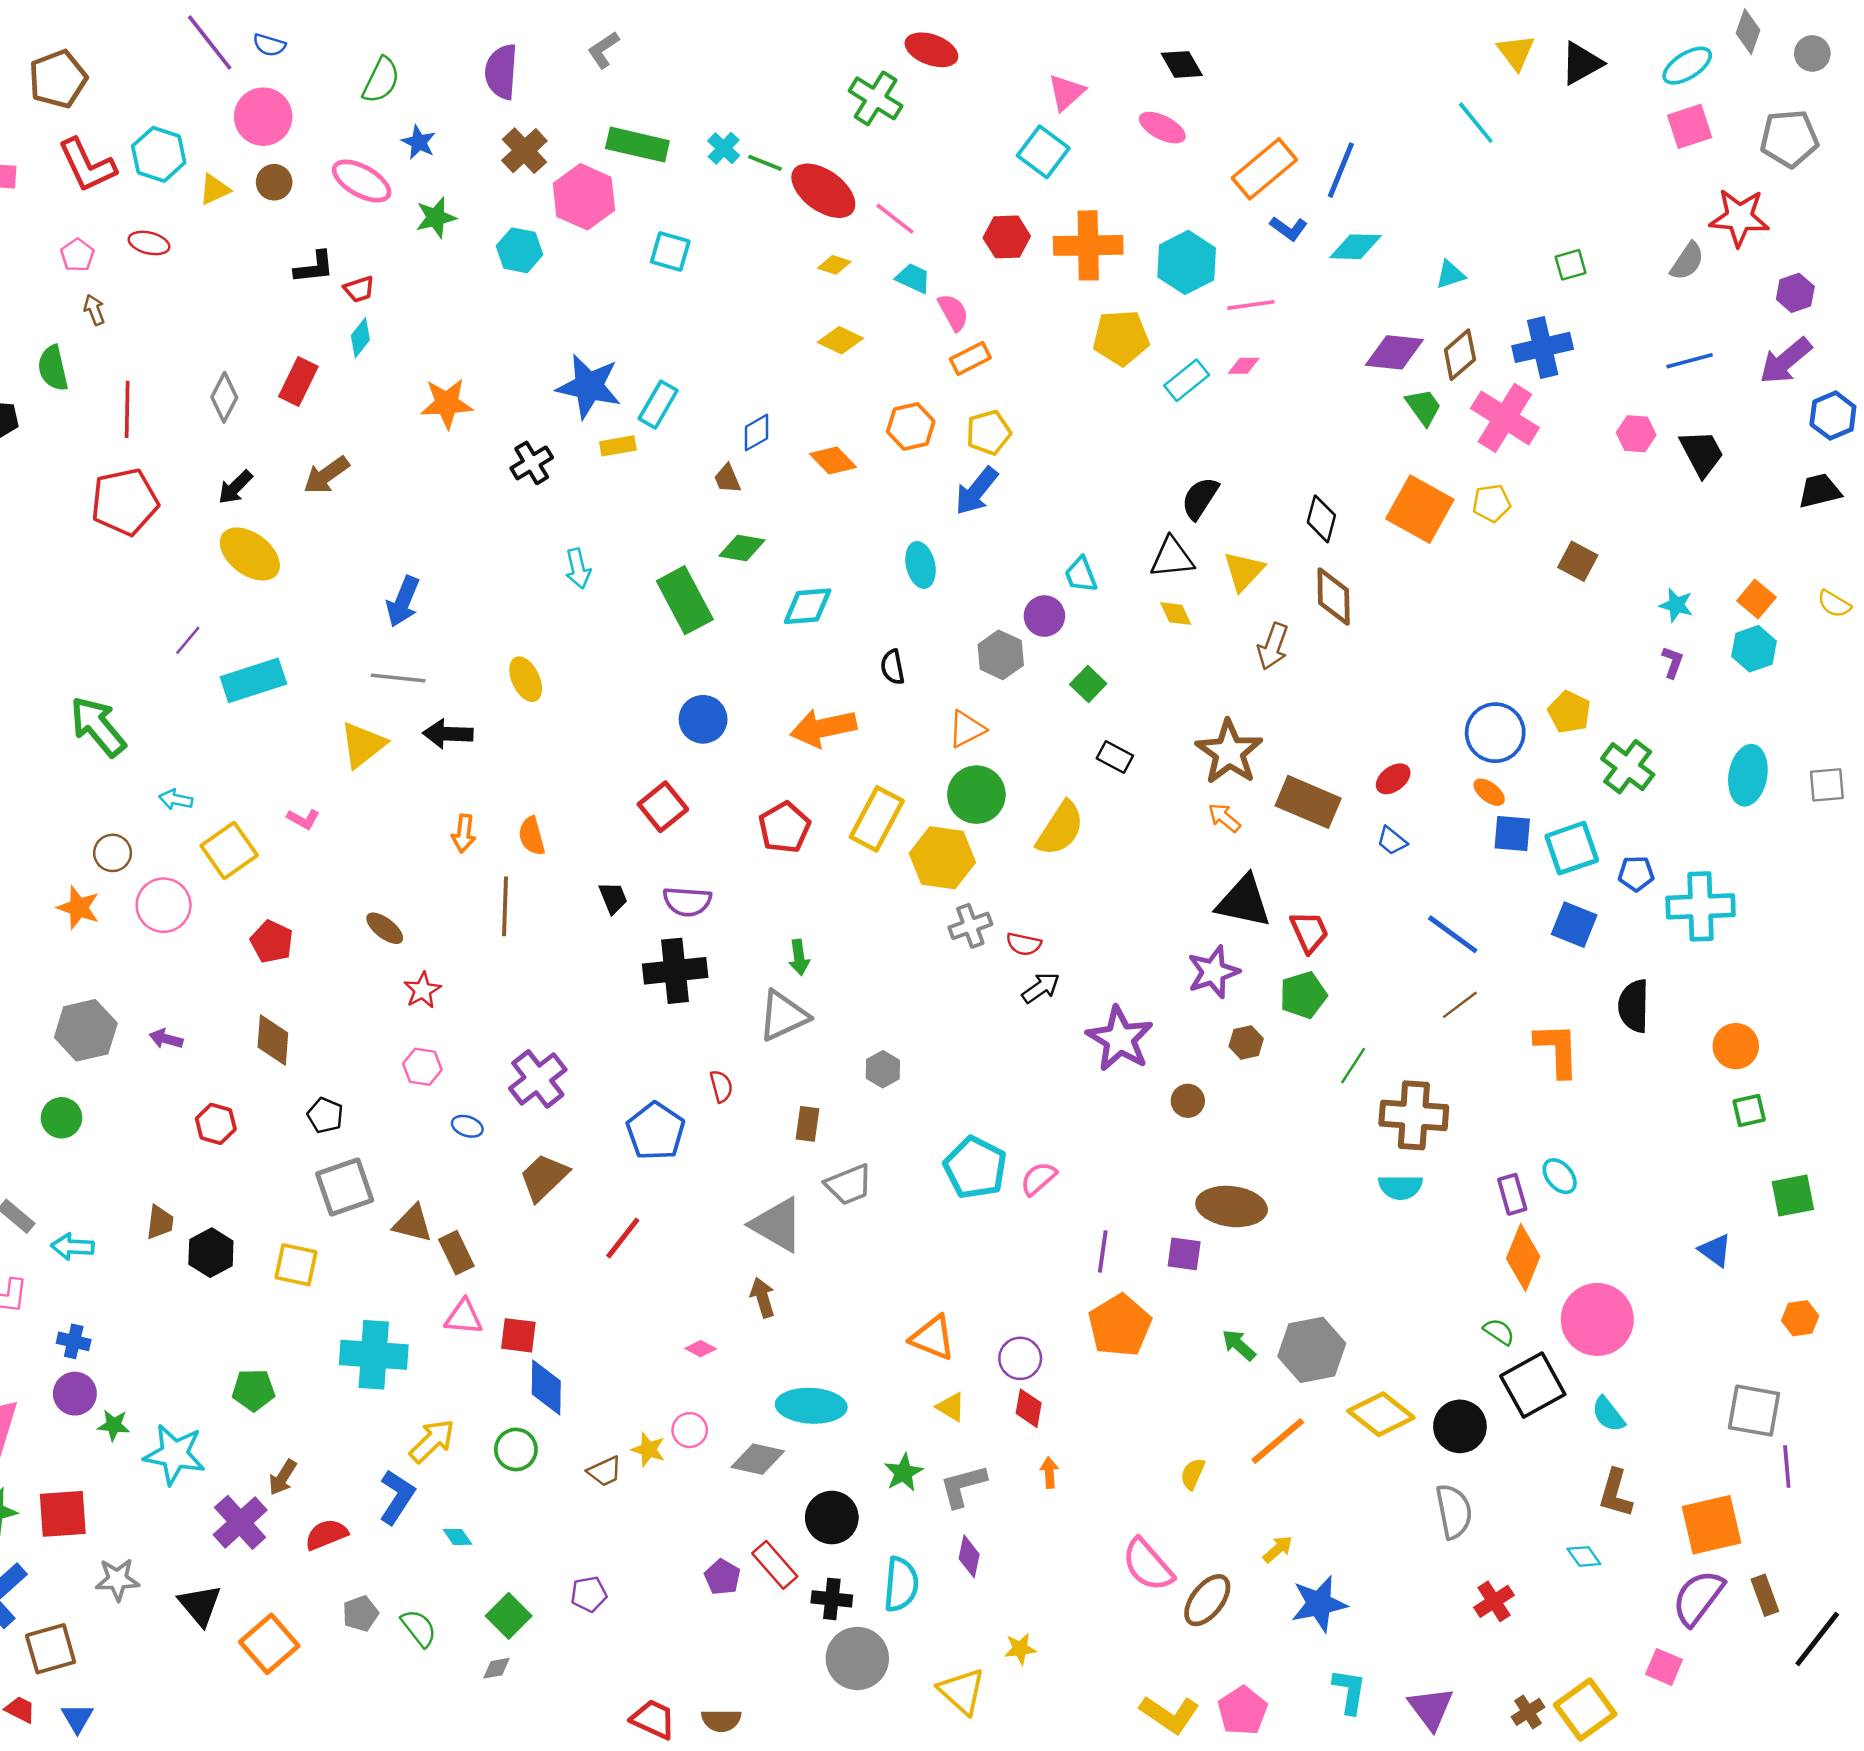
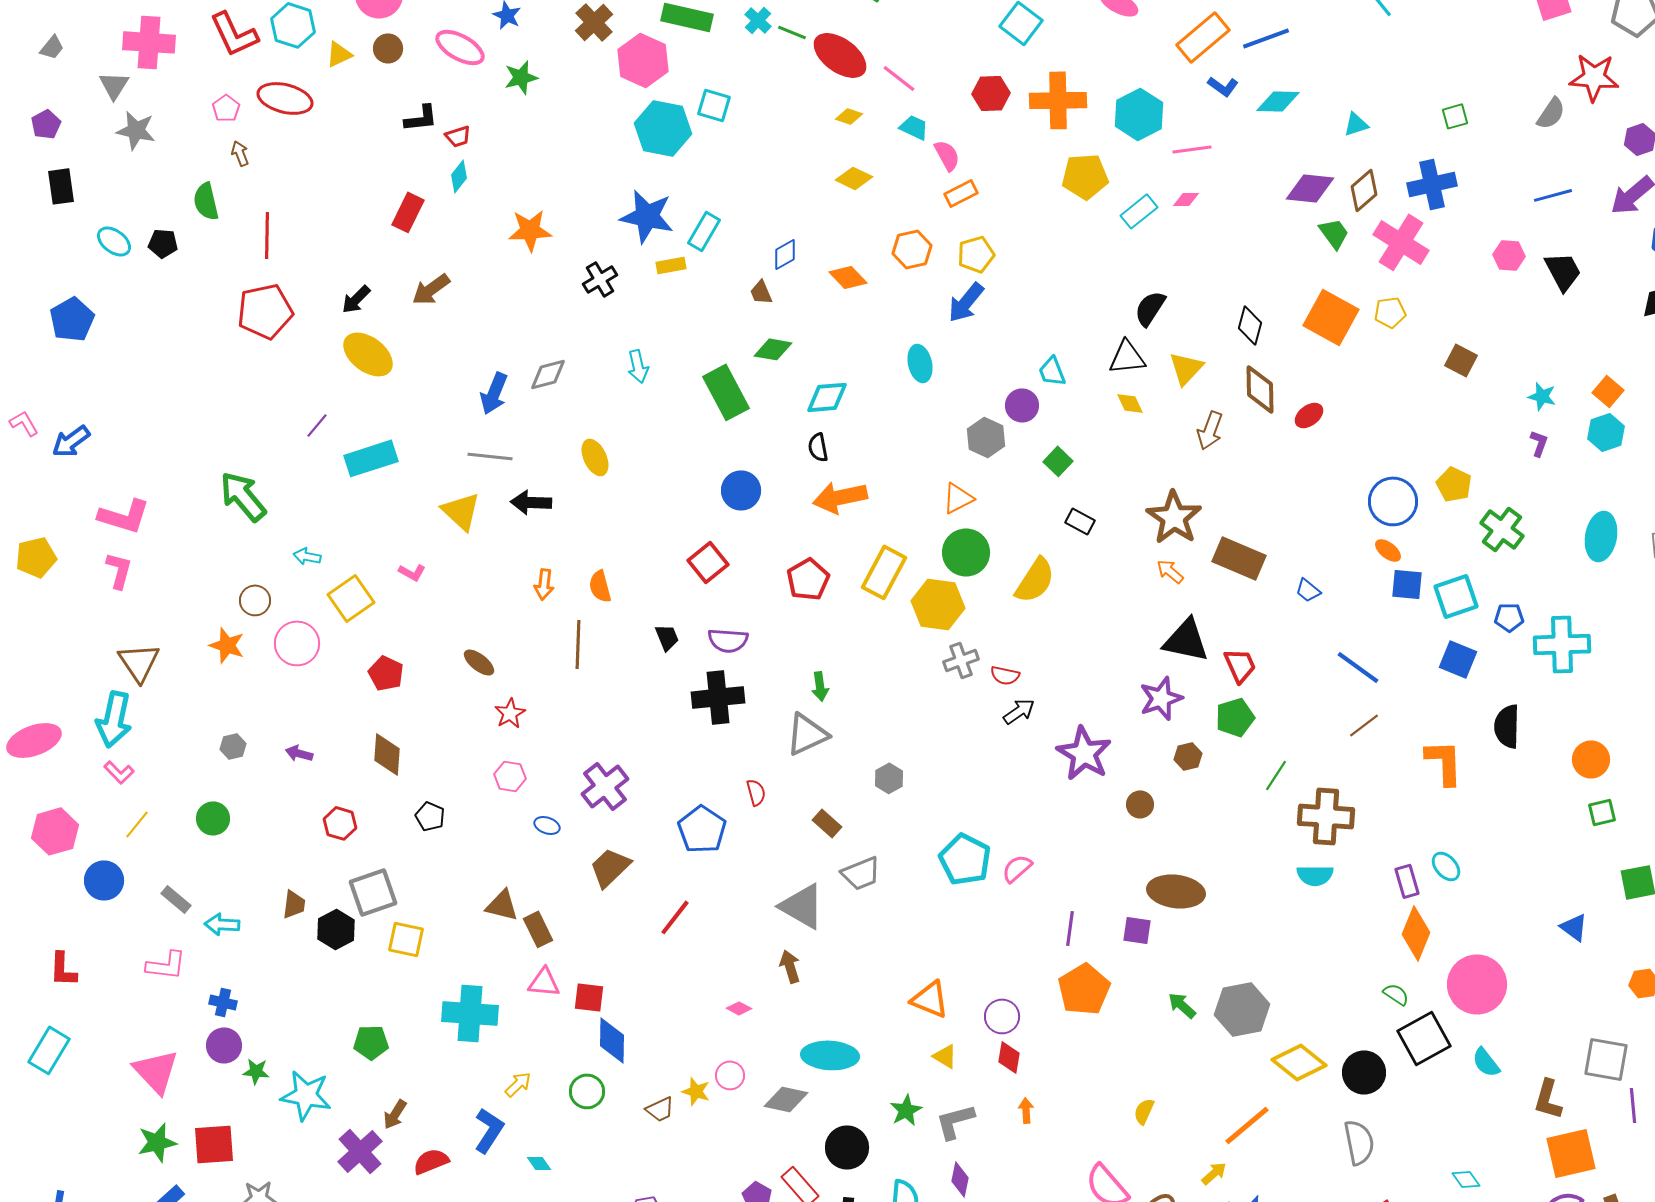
blue line: (1341, 170) -> (1266, 38), turned 48
red ellipse: (149, 243) -> (285, 98), size x1.6
cyan hexagon: (520, 250) -> (663, 128), moved, size x1.5
gray diamond: (224, 397) -> (548, 374), moved, turned 48
black semicircle: (893, 667) -> (818, 447), moved
yellow triangle: (363, 745) -> (461, 511), turned -39
red ellipse: (1393, 779) -> (1309, 415), moved
gray hexagon: (86, 1030) -> (233, 746), size x0.5
brown rectangle: (808, 1124) -> (827, 823), turned -56
gray square: (345, 1187) -> (373, 892), moved
yellow arrow: (432, 1441) -> (518, 1084), size x0.7
orange line: (1278, 1441) -> (1247, 1125), moved
brown L-shape: (1615, 1493) -> (1548, 1099), moved

